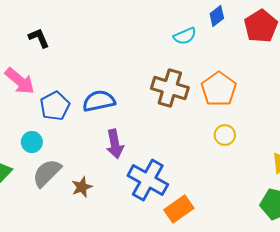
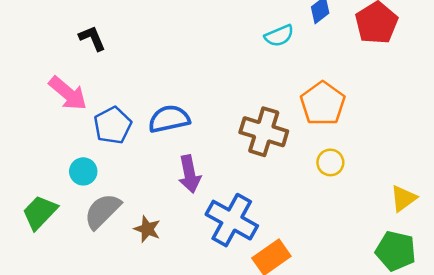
brown cross: (170, 88) -> (264, 132), moved
brown star: (82, 187) -> (147, 229), turned -30

